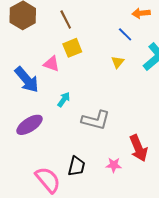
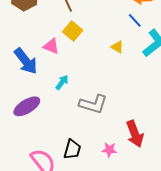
blue line: (125, 34) -> (135, 20), moved
yellow square: (72, 48) -> (73, 31), turned -30
yellow triangle: (118, 62) -> (117, 47), turned -40

